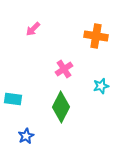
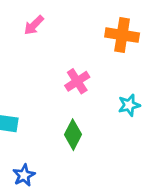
green diamond: (61, 107) -> (73, 135), size x0.7

